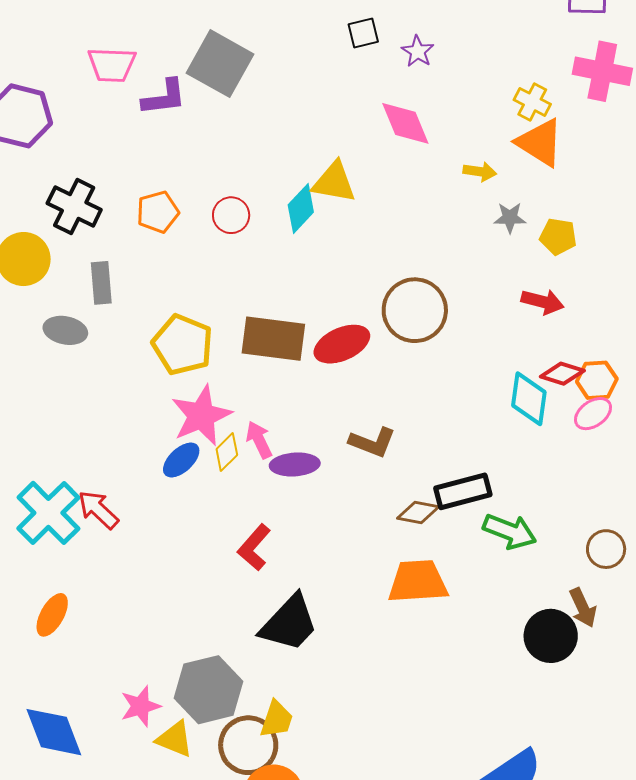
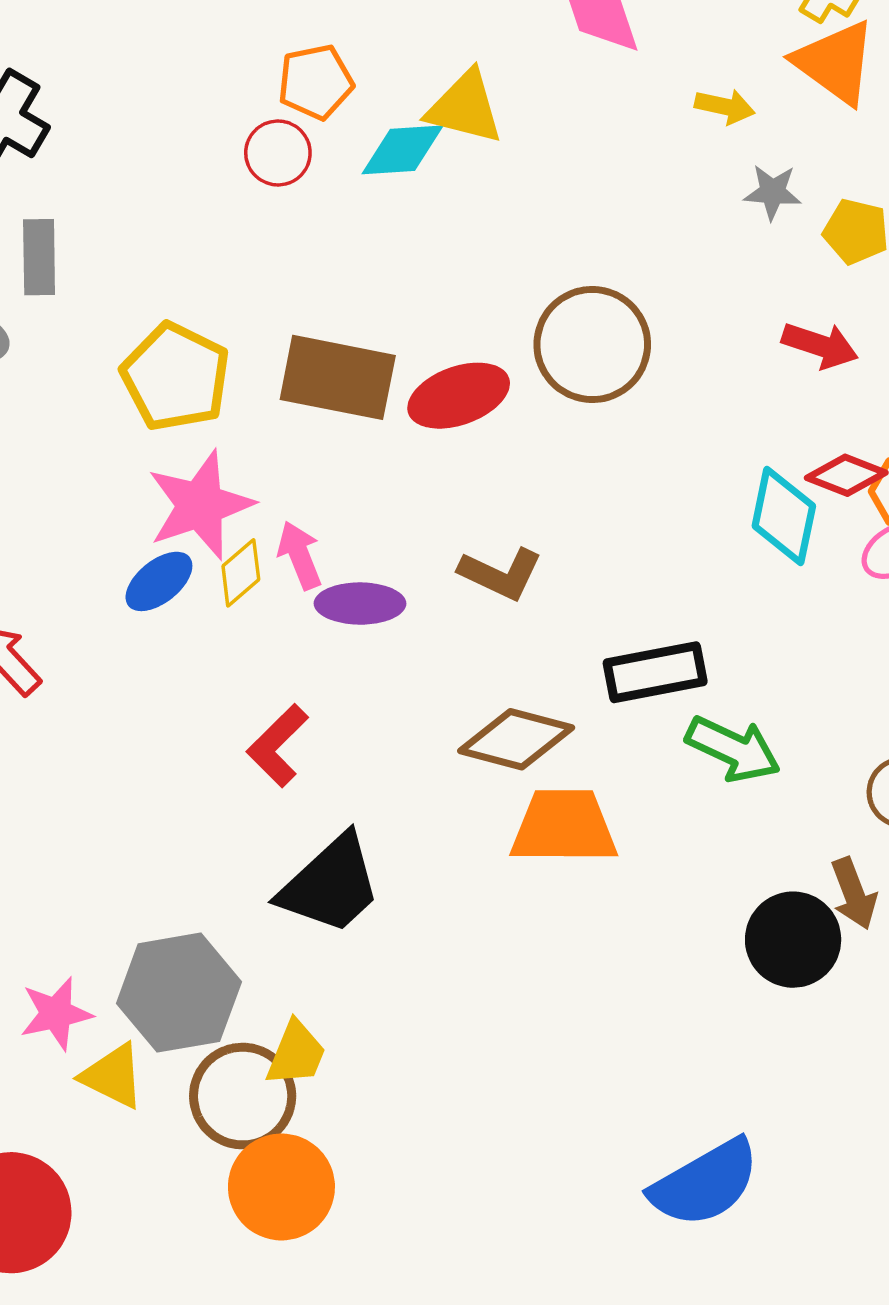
cyan diamond: (301, 209) -> (403, 150), turned 39
orange pentagon: (158, 212) -> (316, 82), moved
brown diamond: (418, 512) -> (516, 739), moved, size x1.5

